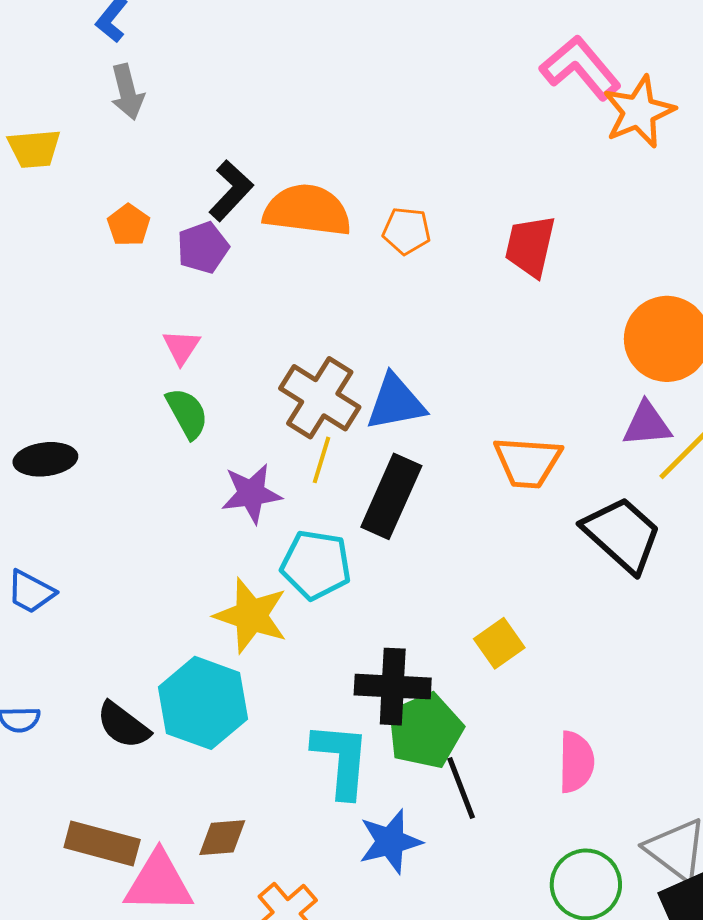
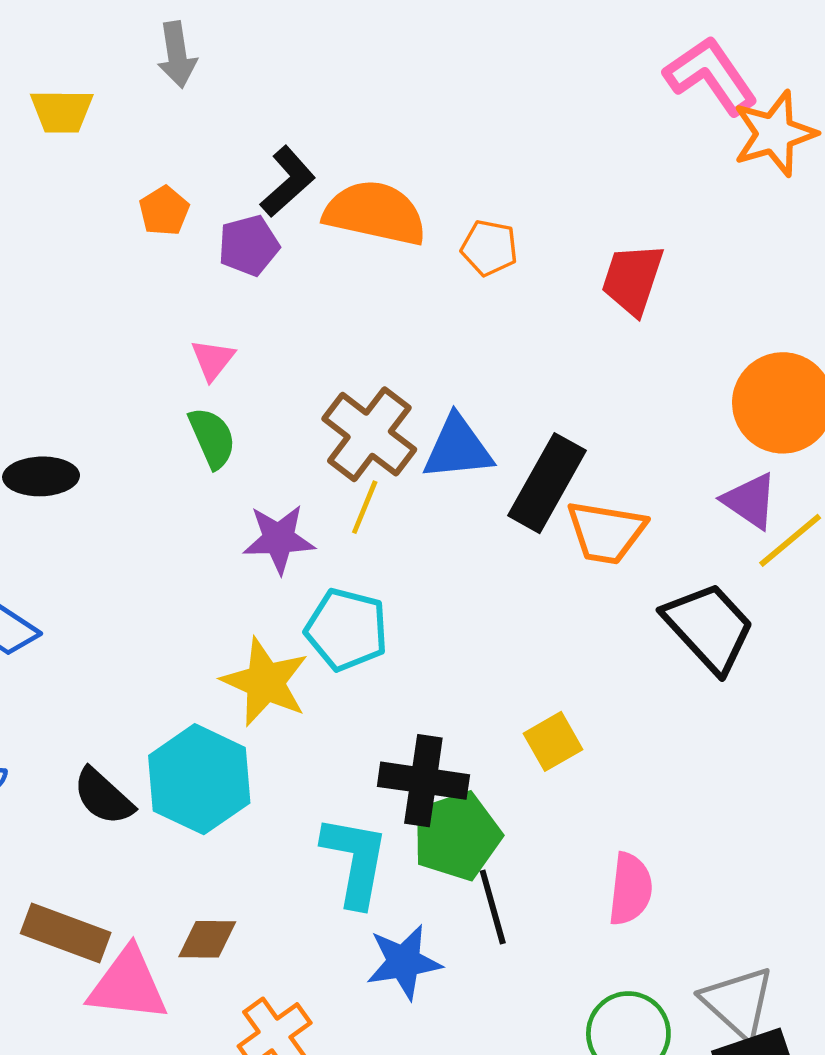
purple triangle: (647, 424) -> (750, 501), turned 34
black rectangle: (391, 496) -> (547, 483), moved

